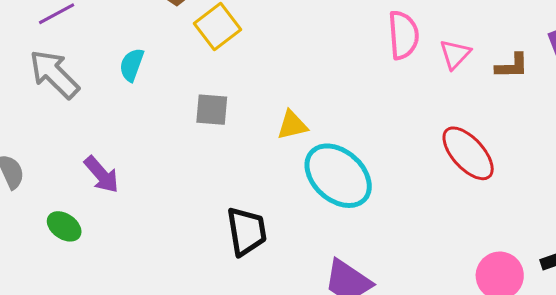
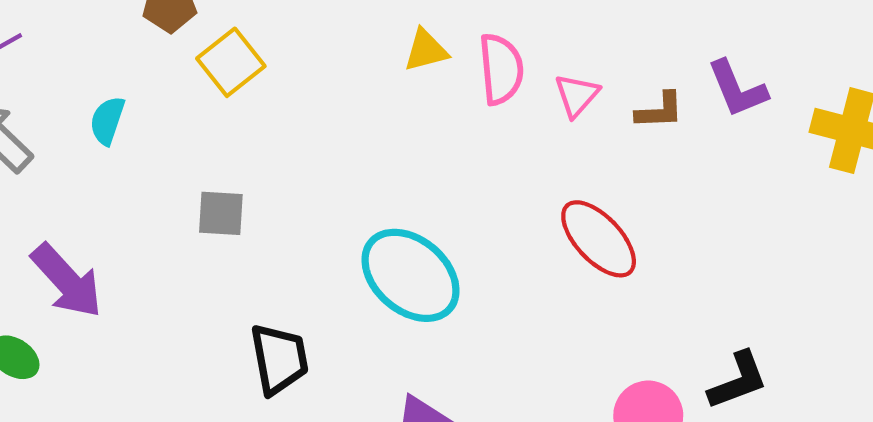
gray square: (212, 110) -> (221, 213), moved
yellow triangle: (292, 125) -> (426, 50), moved
purple arrow: (102, 175) -> (67, 281), size x1.4

